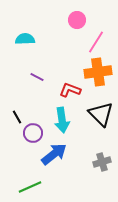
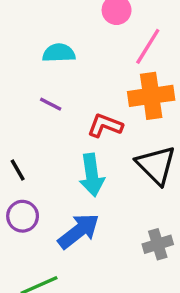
cyan semicircle: (25, 39) -> (59, 53), moved
purple circle: (33, 133) -> (23, 216), moved

